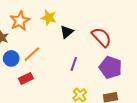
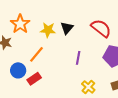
yellow star: (49, 18) -> (48, 30), moved
blue circle: (11, 58) -> (18, 70), moved

